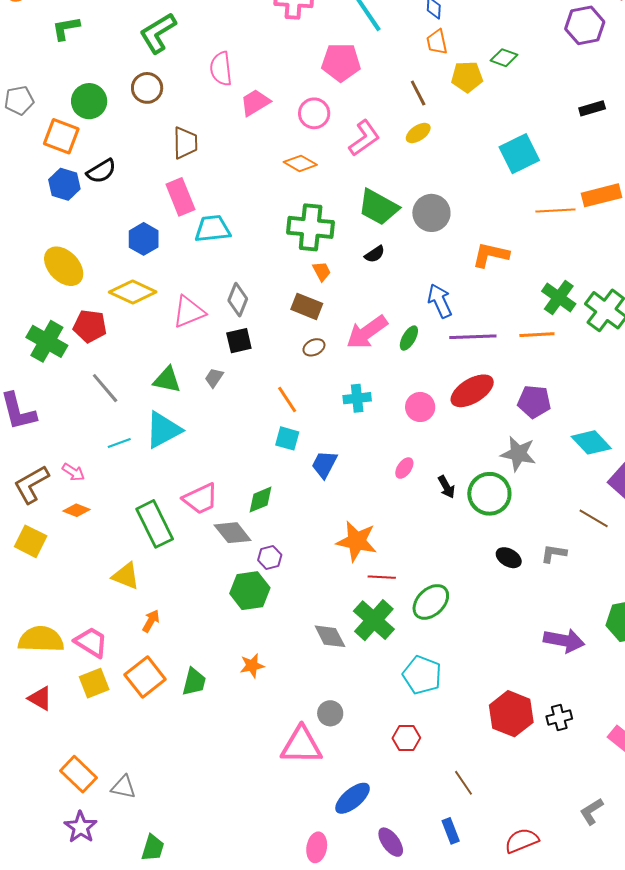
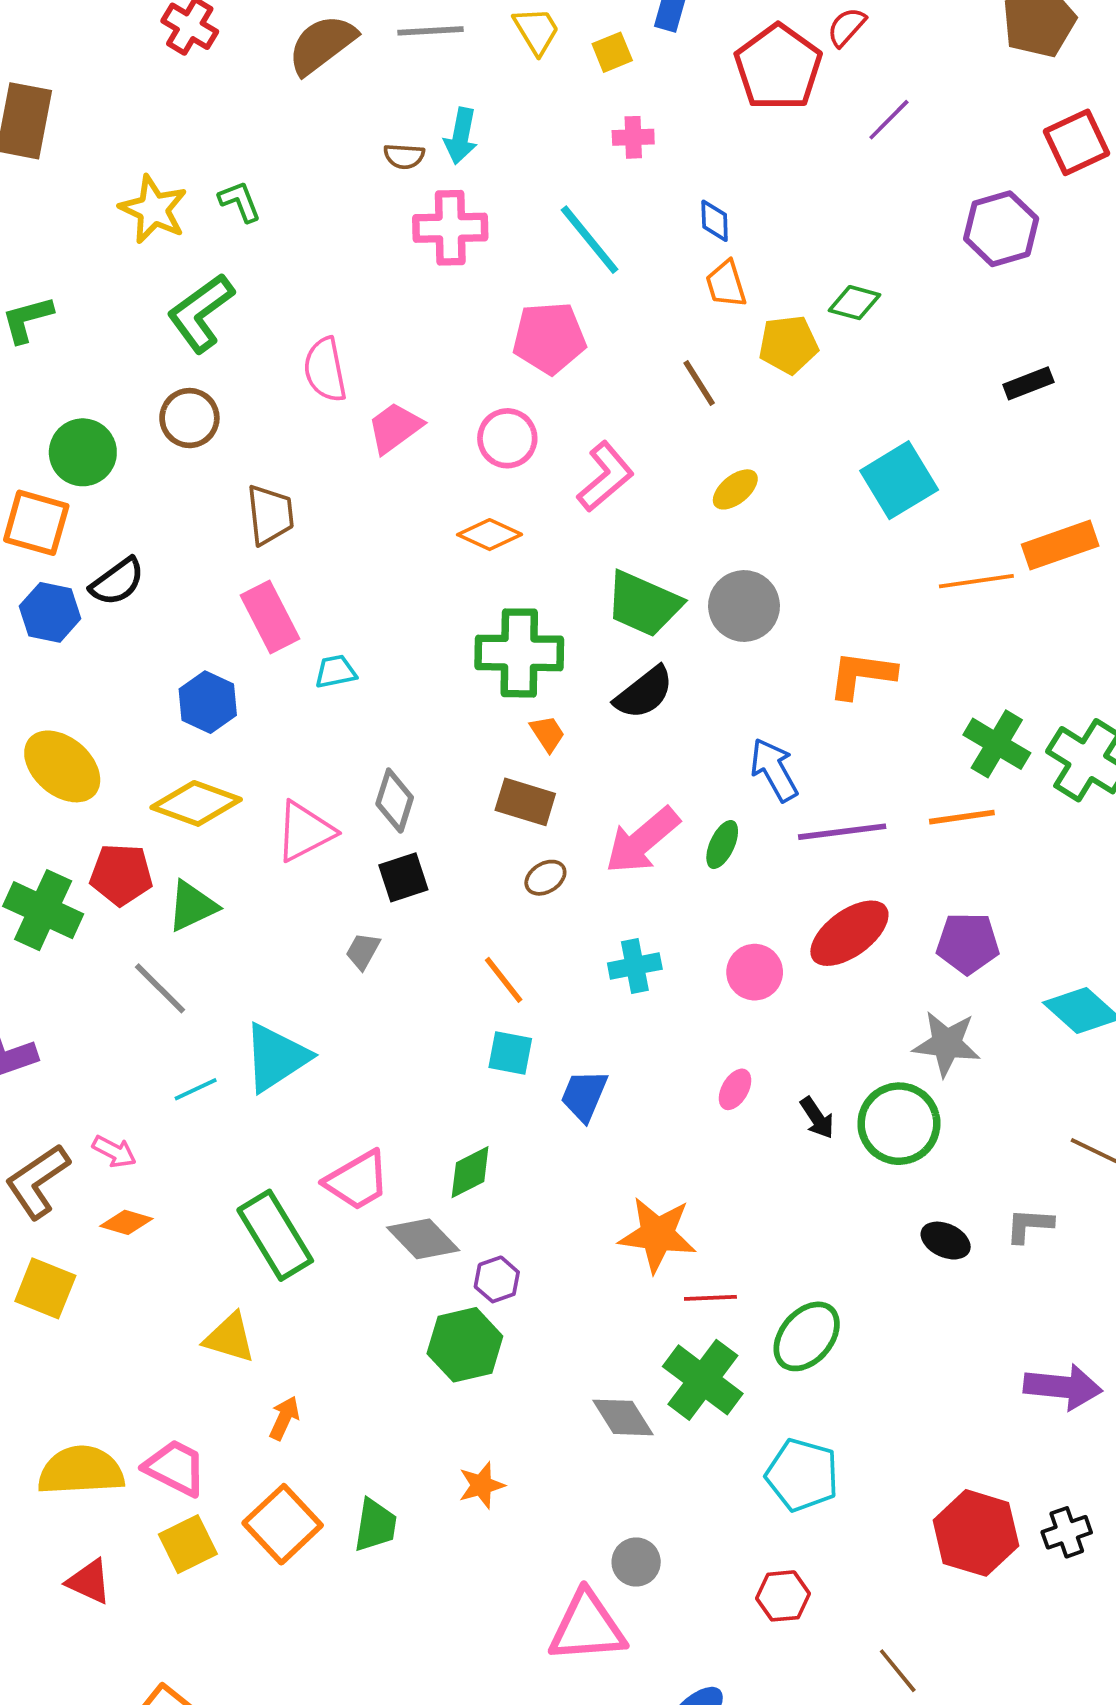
yellow ellipse: (418, 133) -> (735, 489), moved
cyan trapezoid: (213, 229) -> (336, 672), size x0.6
black semicircle: (375, 254) -> (644, 693), size x1.6
green triangle: (167, 380) -> (192, 906), moved, turned -32

